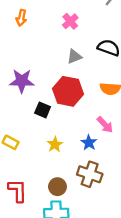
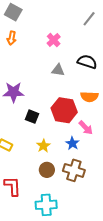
gray triangle: (74, 57) -> (58, 70), turned 32
red hexagon: (68, 91) -> (64, 110), moved
brown circle: (57, 187) -> (47, 170), moved

